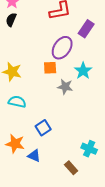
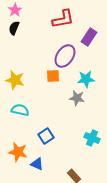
cyan star: (83, 71) -> (86, 79), turned 30
gray star: (65, 87) -> (77, 98), moved
cyan cross: (89, 149) -> (92, 138), moved

